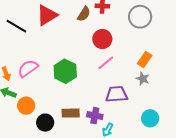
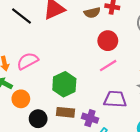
brown semicircle: (84, 14) -> (92, 13), turned 35
green hexagon: (65, 71) -> (64, 84), moved

